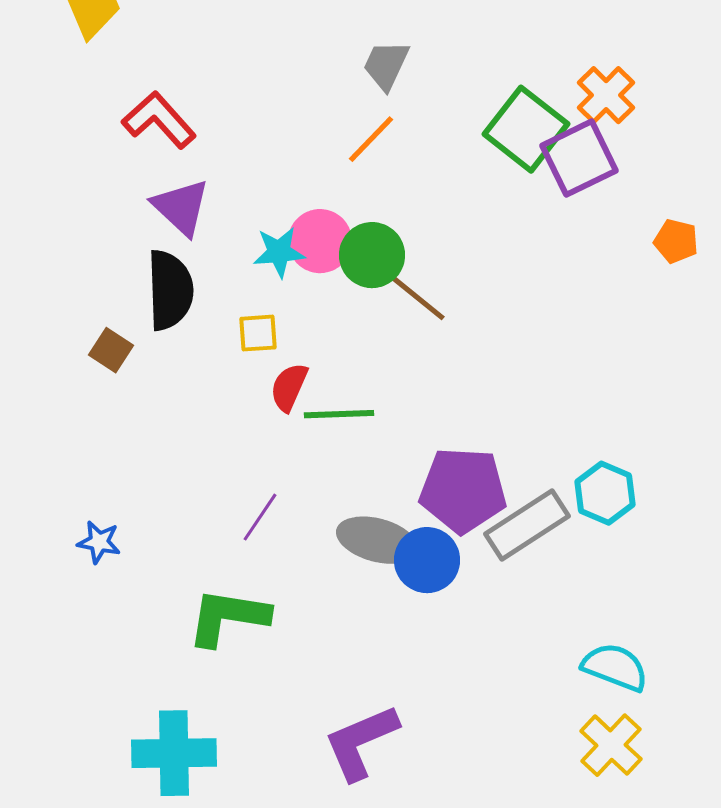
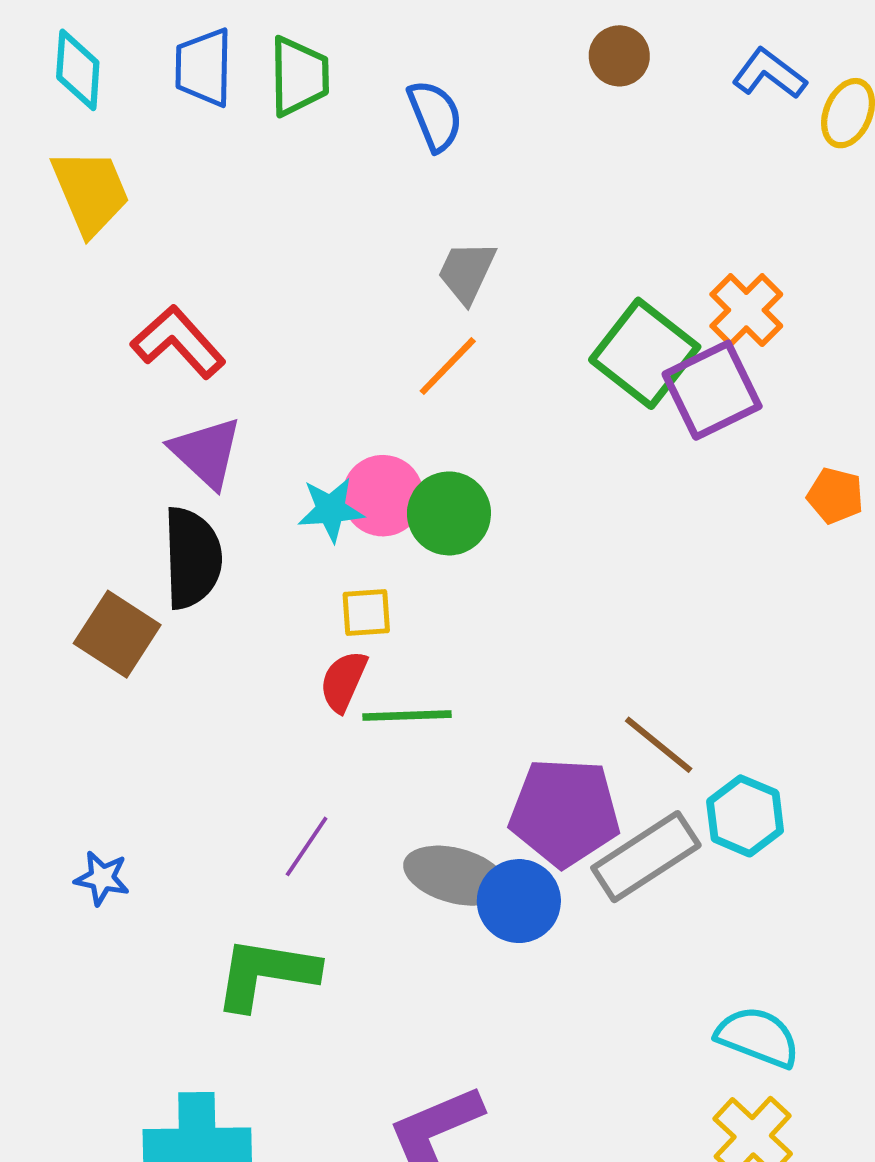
brown line: (418, 298) -> (659, 745), moved
yellow square: (258, 333) -> (366, 613), moved
brown square: (111, 350) -> (117, 634), size x1.5

